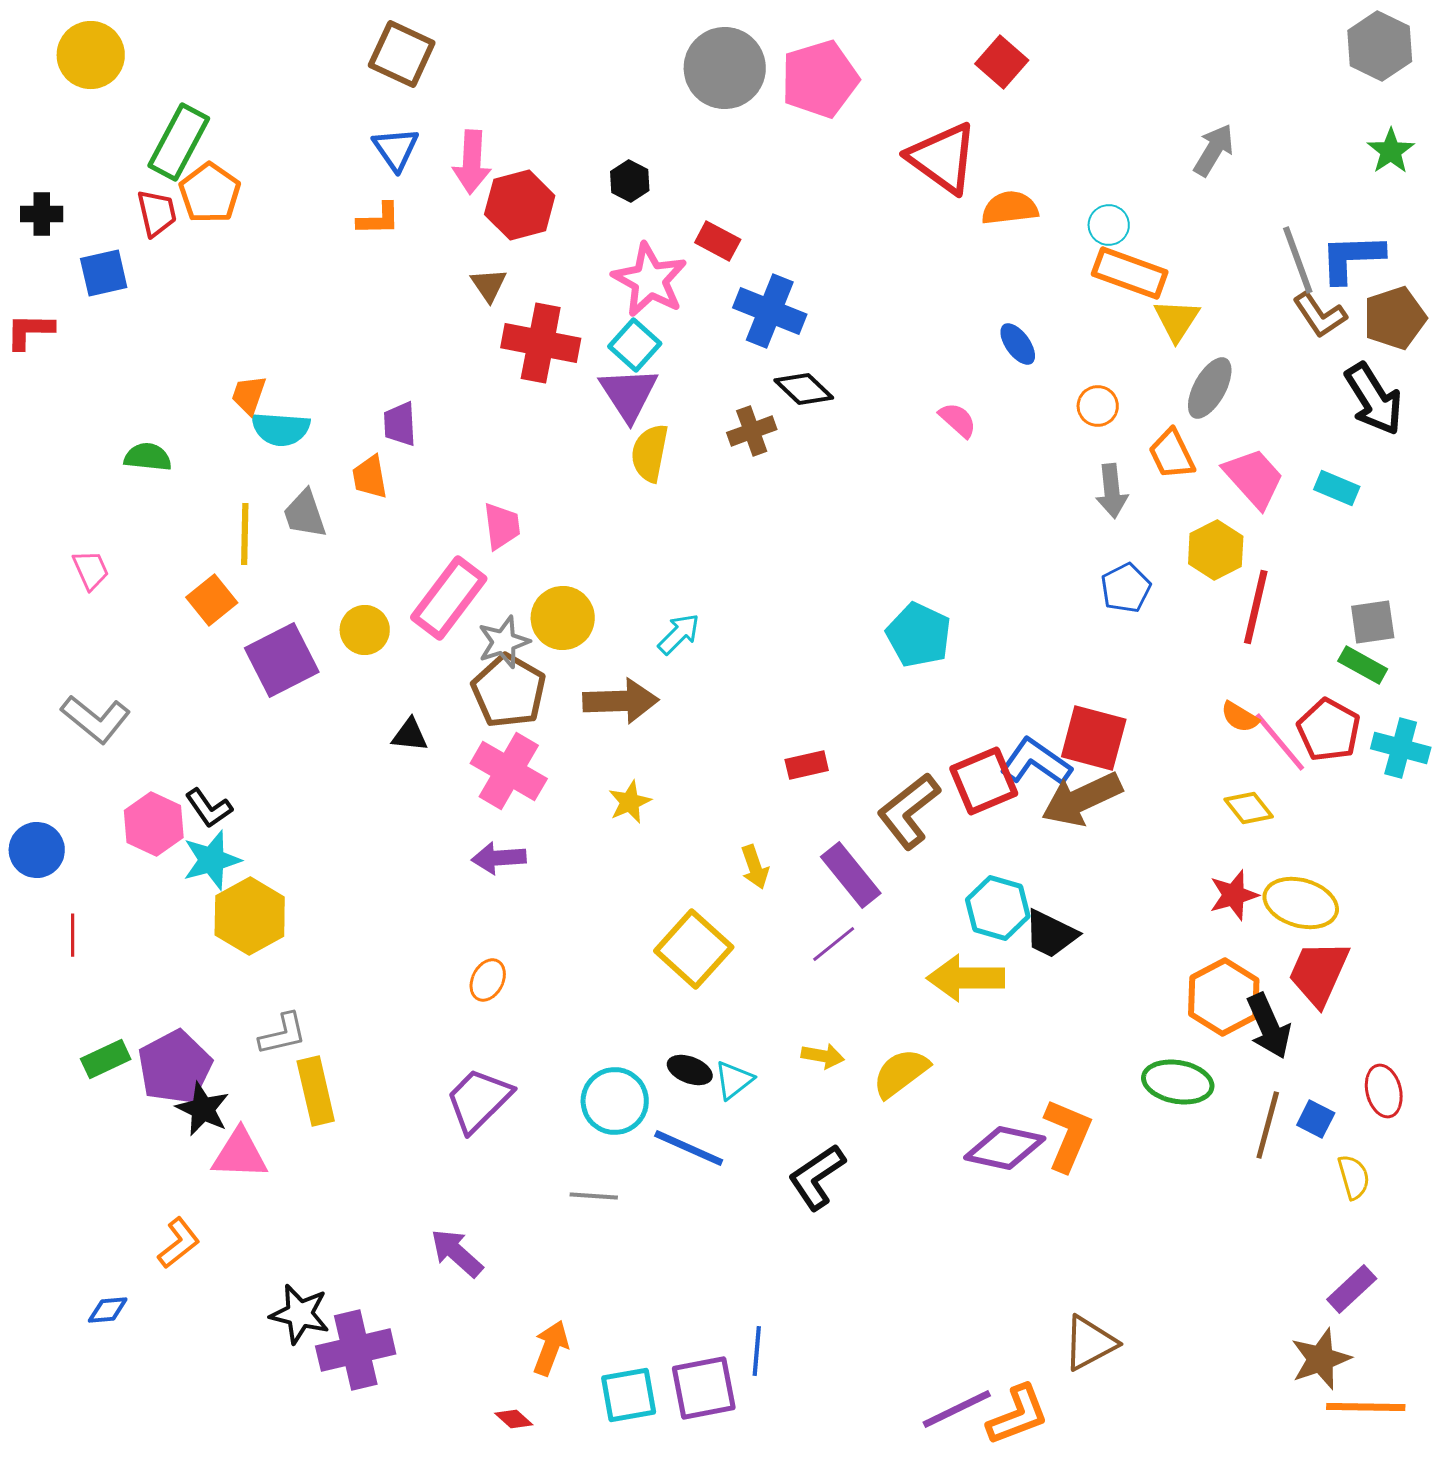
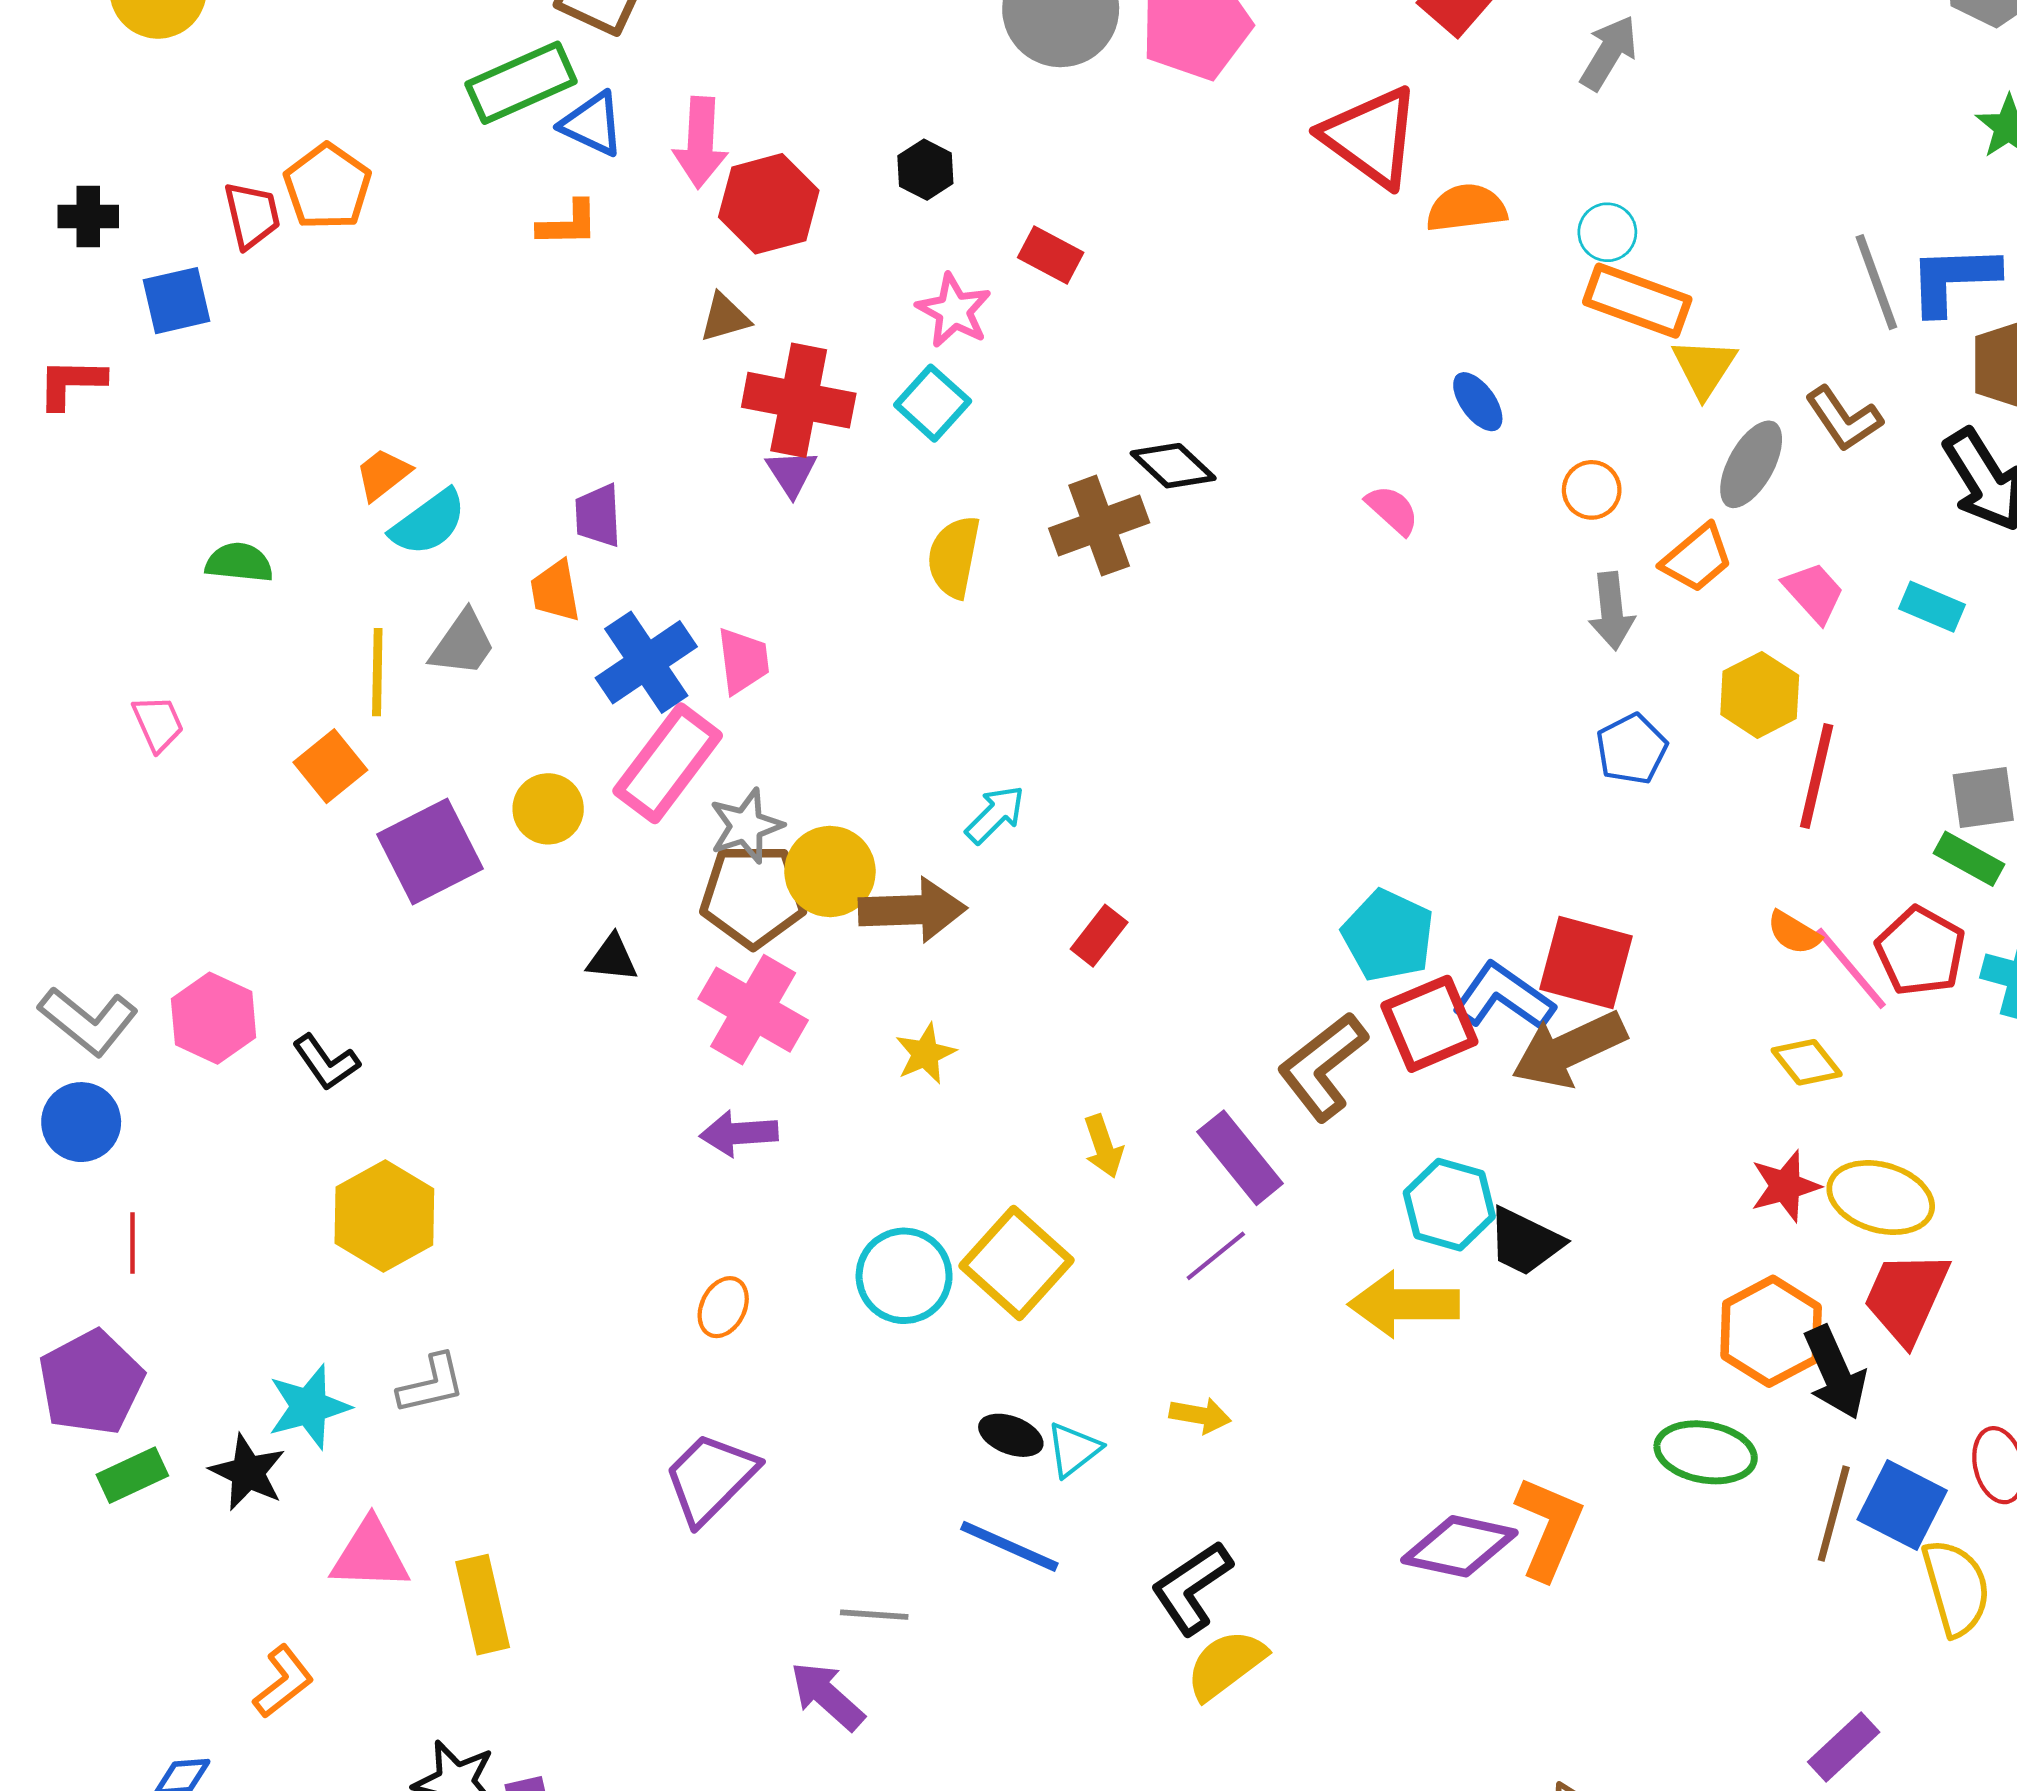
green rectangle: (179, 142) -> (521, 83), moved, turned 38
blue triangle: (396, 149) -> (592, 124), turned -30
gray arrow: (1214, 150) -> (1609, 53), moved
pink star: (650, 280) -> (954, 311), size x0.7
brown triangle: (489, 285) -> (725, 318), turned 48
blue cross: (770, 311) -> (646, 662), moved, turned 34
brown L-shape: (1320, 315) -> (1844, 419), moved
purple triangle: (629, 394) -> (792, 473), moved, size x0.6
orange trapezoid: (249, 395) -> (383, 474), turned 33
cyan semicircle: (281, 429) -> (429, 523), turned -40
brown cross: (752, 431) -> (1099, 526), size x1.4
orange trapezoid: (1172, 454) -> (1697, 558), turned -104
pink trapezoid: (1254, 478) -> (1814, 592), size x0.7
gray trapezoid: (305, 514) -> (463, 644), turned -126
yellow circle: (563, 618) -> (830, 871), moved
cyan pentagon: (919, 635) -> (1388, 936), moved
brown pentagon: (509, 691) -> (753, 896), turned -30
gray L-shape: (96, 719) -> (88, 1021), moved
red rectangle: (807, 765) -> (1099, 936), moved, turned -39
pink hexagon: (154, 824) -> (214, 1018), moved
cyan star: (212, 860) -> (309, 1407), moved
green rectangle: (106, 1059) -> (132, 1475), moved
purple pentagon: (175, 1067) -> (91, 1383), moved
yellow semicircle: (901, 1073) -> (1226, 1664), moved
yellow rectangle: (316, 1091) -> (483, 1605), moved
cyan circle: (615, 1101) -> (904, 1276), moved
black star: (203, 1109) -> (248, 1472), moved
blue square: (1316, 1119) -> (1902, 1505), size x1.6
yellow semicircle: (1354, 1177) -> (1956, 1588), size x1.5
purple arrow: (457, 1253) -> (827, 1696), moved
purple rectangle: (1352, 1289) -> (1844, 1747), moved

